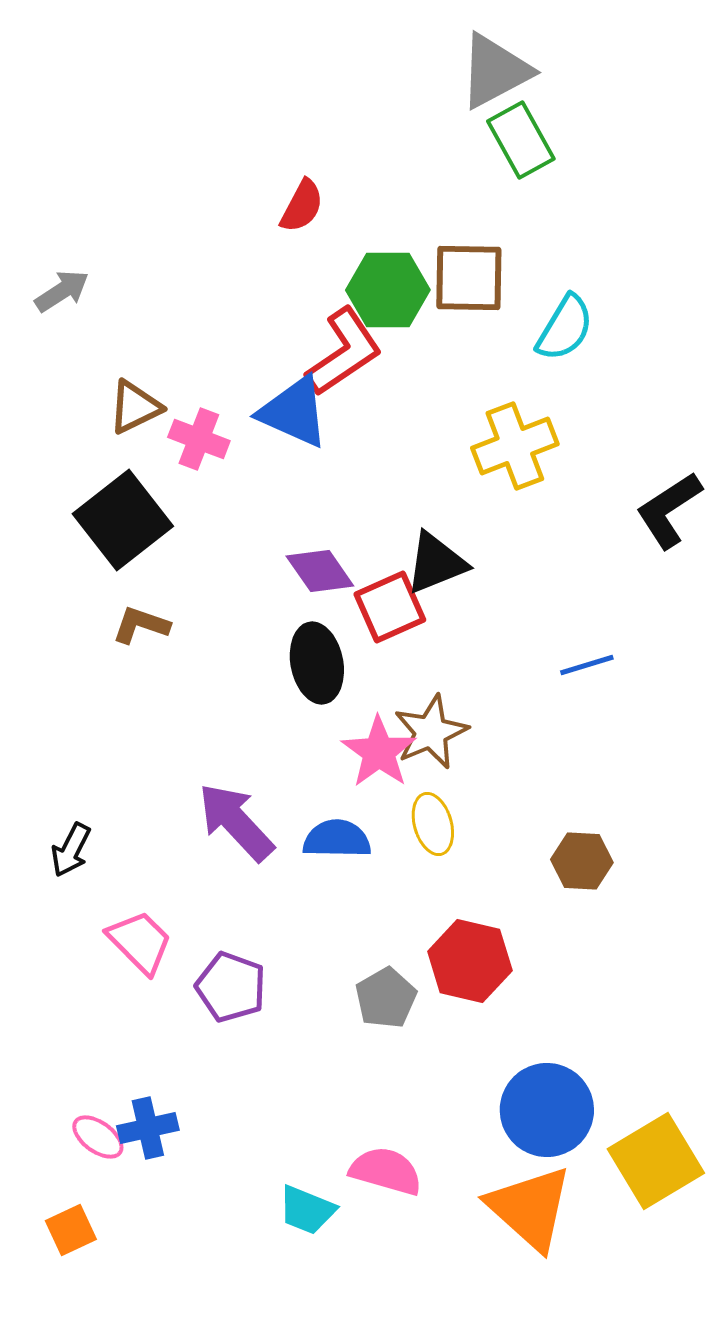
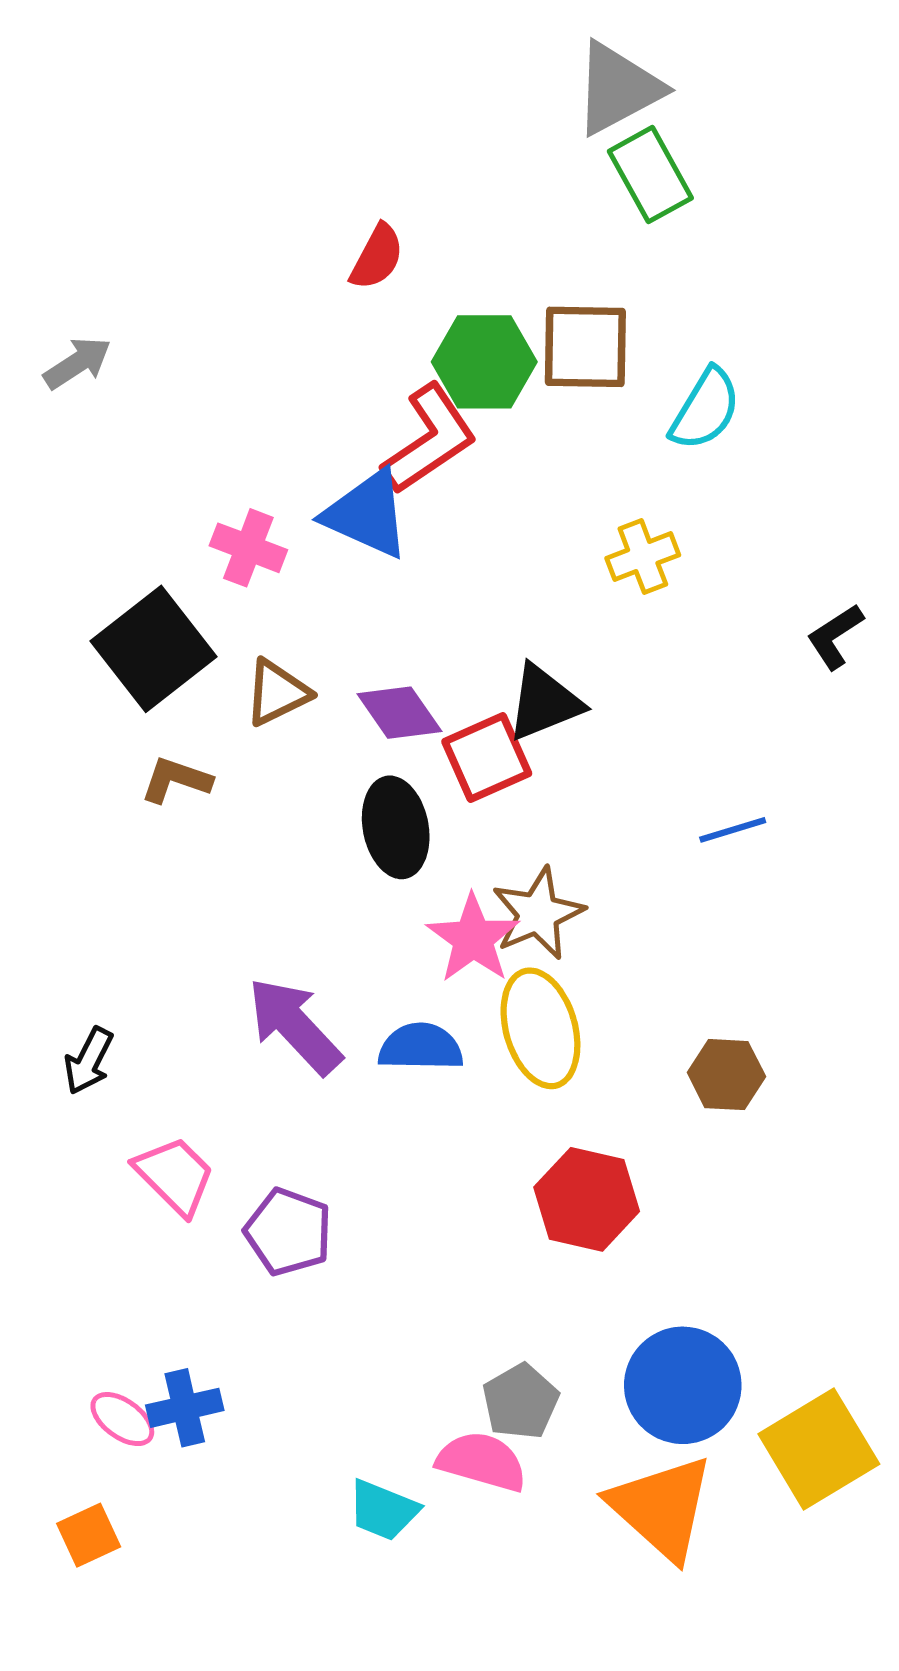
brown triangle: (135, 407) -> (277, 693), moved
yellow cross: (515, 446) -> (643, 557), size x0.7
black L-shape: (669, 510) -> (835, 636), size x0.7
yellow ellipse: (433, 824) -> (540, 1028), size x1.5
gray pentagon: (386, 998) -> (520, 1402), moved

